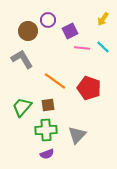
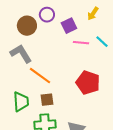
yellow arrow: (103, 19) -> (93, 14), moved
orange line: (55, 81) -> (40, 76), moved
green trapezoid: (22, 107) -> (21, 102), turned 135

